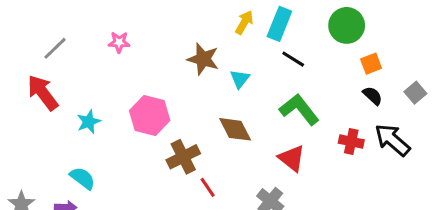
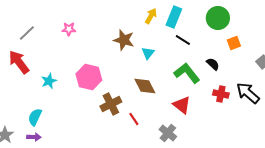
black semicircle: (373, 96) -> (213, 64), moved
cyan semicircle: (82, 178) -> (35, 117), moved, turned -102
red line: (208, 187) -> (134, 119), moved

